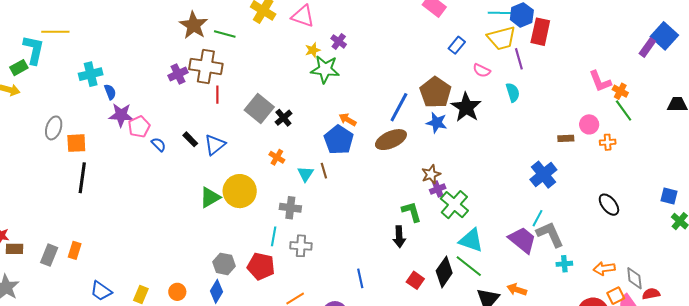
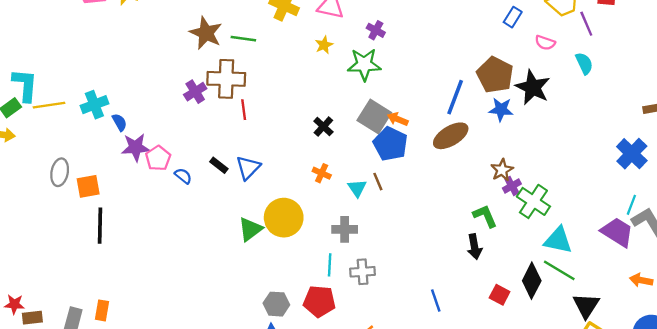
yellow line: (55, 32) -> (49, 105), moved
yellow star: (313, 50) -> (324, 45), moved
gray square: (259, 108) -> (374, 116), moved
orange arrow: (517, 290) -> (641, 280), moved

